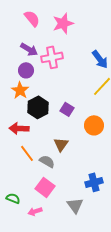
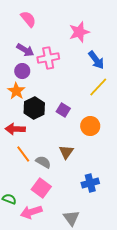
pink star: (63, 23) -> (79, 32), moved
brown triangle: (61, 144) -> (66, 152), moved
gray triangle: (75, 205) -> (71, 218), moved
pink arrow: (35, 211) -> (31, 212), size x1.5

